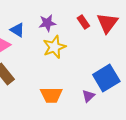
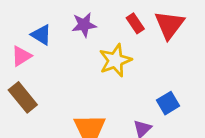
yellow star: (54, 47) -> (115, 60), moved
blue square: (106, 78) -> (168, 103), size x0.6

